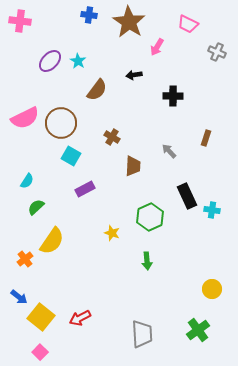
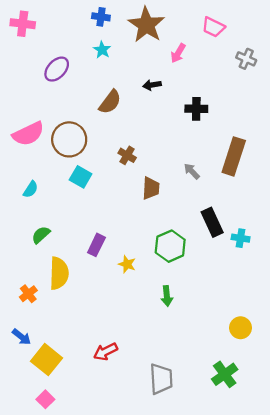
cyan star: (78, 61) -> (102, 50), moved
brown rectangle: (206, 138) -> (234, 156), size x2.0
cyan semicircle: (27, 181) -> (31, 189), moved
purple rectangle: (85, 189) -> (96, 245), moved, turned -36
yellow semicircle: (52, 241) -> (59, 273), turned -32
red arrow: (80, 318) -> (105, 352), moved

